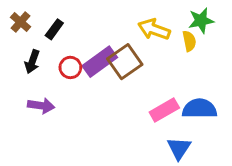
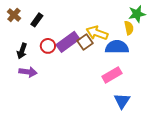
yellow arrow: (154, 29) -> (97, 33), moved
black arrow: (32, 62) -> (22, 51), moved
brown square: (125, 62) -> (85, 42), size x0.7
blue semicircle: (200, 109) -> (117, 47), moved

